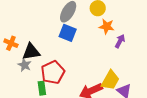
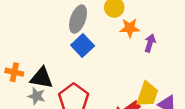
blue square: (68, 33) -> (83, 45), turned 36
black triangle: (31, 52) -> (42, 78), turned 30

